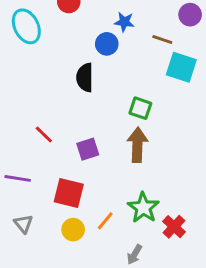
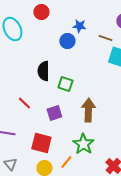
black semicircle: (85, 78) -> (43, 71), moved
green square: (140, 108) -> (65, 84), moved
green star: (143, 208) -> (83, 144), moved

